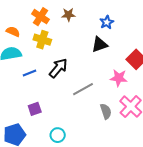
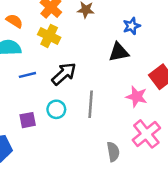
gray line: (83, 89) -> (91, 104), turned -65
gray semicircle: (106, 111) -> (113, 152), moved
cyan circle: (58, 135) -> (56, 109), moved

